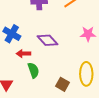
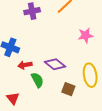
purple diamond: (47, 40) -> (55, 64), moved

